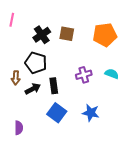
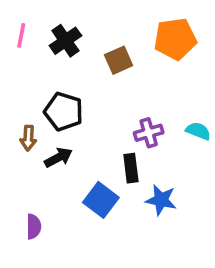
brown square: (67, 34) -> (119, 60), turned -35
black cross: (42, 35) -> (65, 41), moved
orange pentagon: (105, 35) -> (175, 39), moved
black rectangle: (54, 86) -> (131, 168), moved

